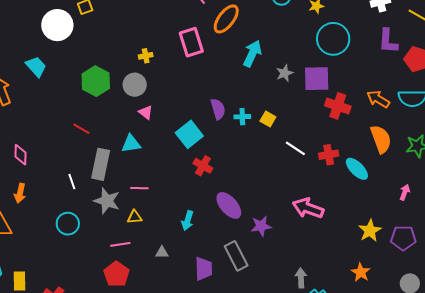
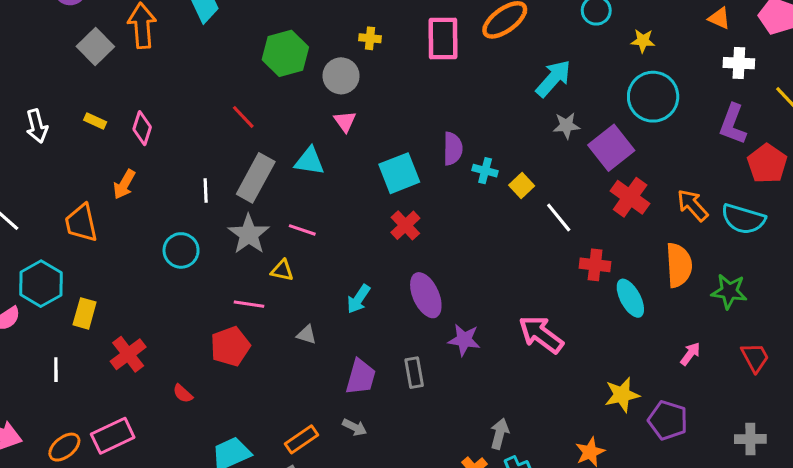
cyan arrow: (252, 54) -> (553, 78), moved
purple square: (317, 79) -> (611, 148), turned 36
white line: (295, 148) -> (559, 217), moved
gray rectangle: (236, 256) -> (414, 373), size x0.7

